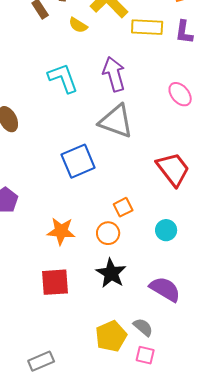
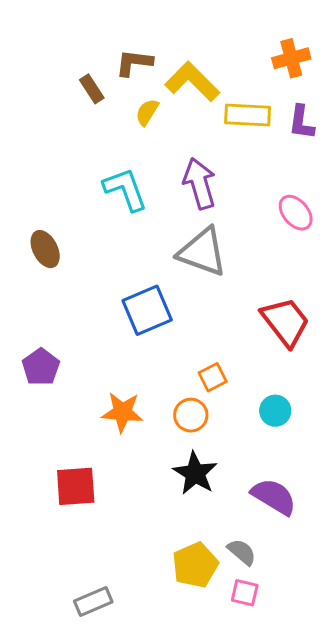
yellow semicircle: (78, 25) -> (147, 112), turned 90
red square: (55, 282) -> (76, 486), moved

